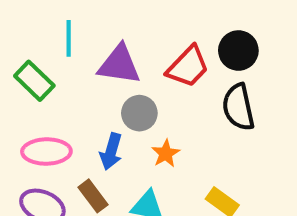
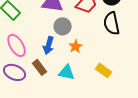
pink ellipse: (46, 152) -> (17, 45), turned 60

